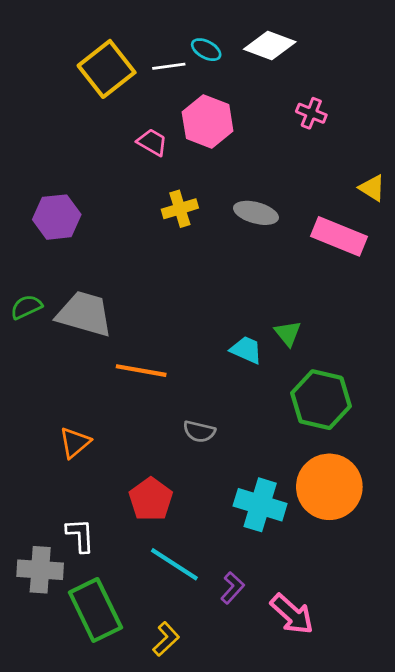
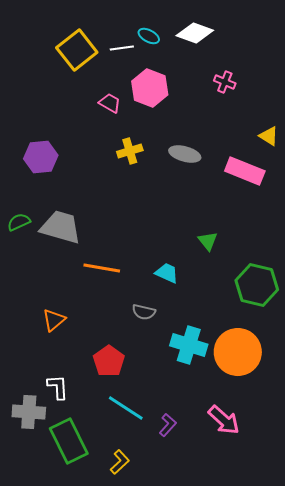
cyan trapezoid: (246, 350) -> (167, 273), moved
green hexagon: (321, 400) -> (257, 285), moved
cyan cross: (260, 505) -> (189, 345), moved
pink arrow: (292, 614) -> (224, 420), moved

